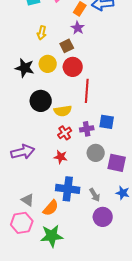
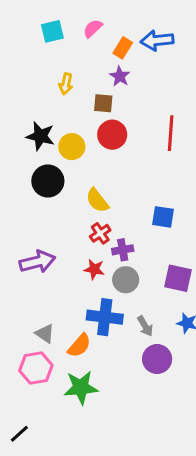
brown square: (67, 46) -> (103, 103), turned 32
yellow circle: (48, 64) -> (72, 147), moved
red line: (87, 91) -> (171, 133), moved
black circle: (41, 101) -> (48, 181), moved
yellow semicircle: (63, 111) -> (97, 200), turned 60
purple cross: (87, 129) -> (123, 250), moved
gray circle: (96, 153) -> (126, 280), moved

